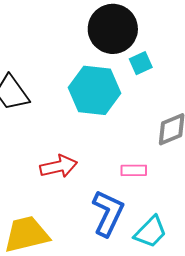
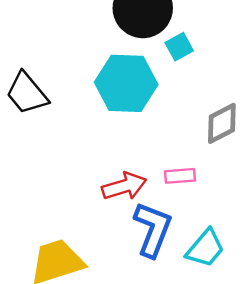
red arrow: (59, 166) -> (124, 186), moved

